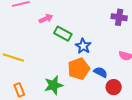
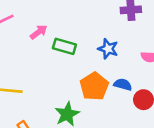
blue star: (83, 46) -> (108, 49), moved

